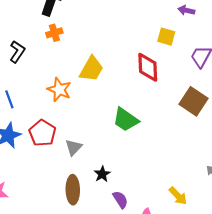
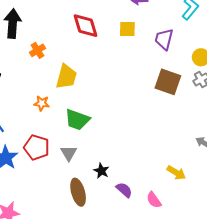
orange cross: (54, 33) -> (37, 50), moved
red diamond: (148, 67) -> (86, 26), moved
orange star: (59, 90) -> (42, 103), size x0.7
green trapezoid: (126, 120) -> (77, 120), moved

